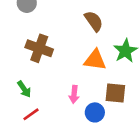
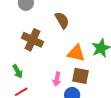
brown semicircle: (94, 21) -> (62, 20), moved
brown square: (115, 93) -> (80, 76), moved

